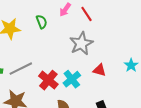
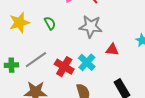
green semicircle: (42, 22) -> (50, 23), moved
gray star: (81, 43) -> (91, 26), turned -30

